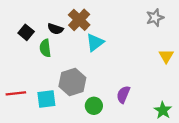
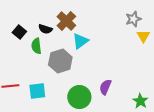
yellow triangle: (166, 56) -> (143, 36), moved
gray hexagon: (72, 82) -> (60, 61), moved
green circle: (94, 106) -> (79, 97), size x1.5

